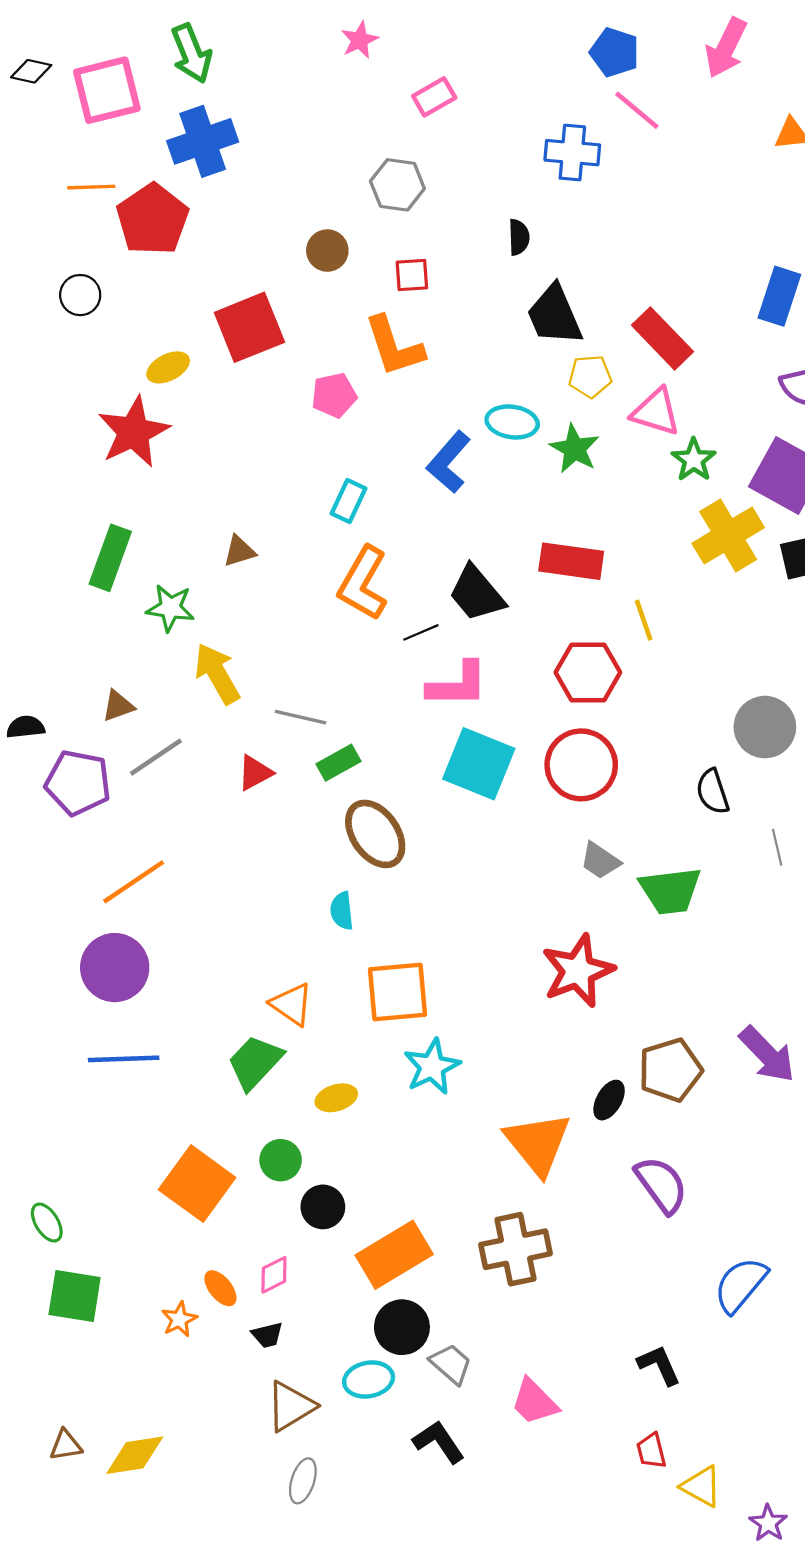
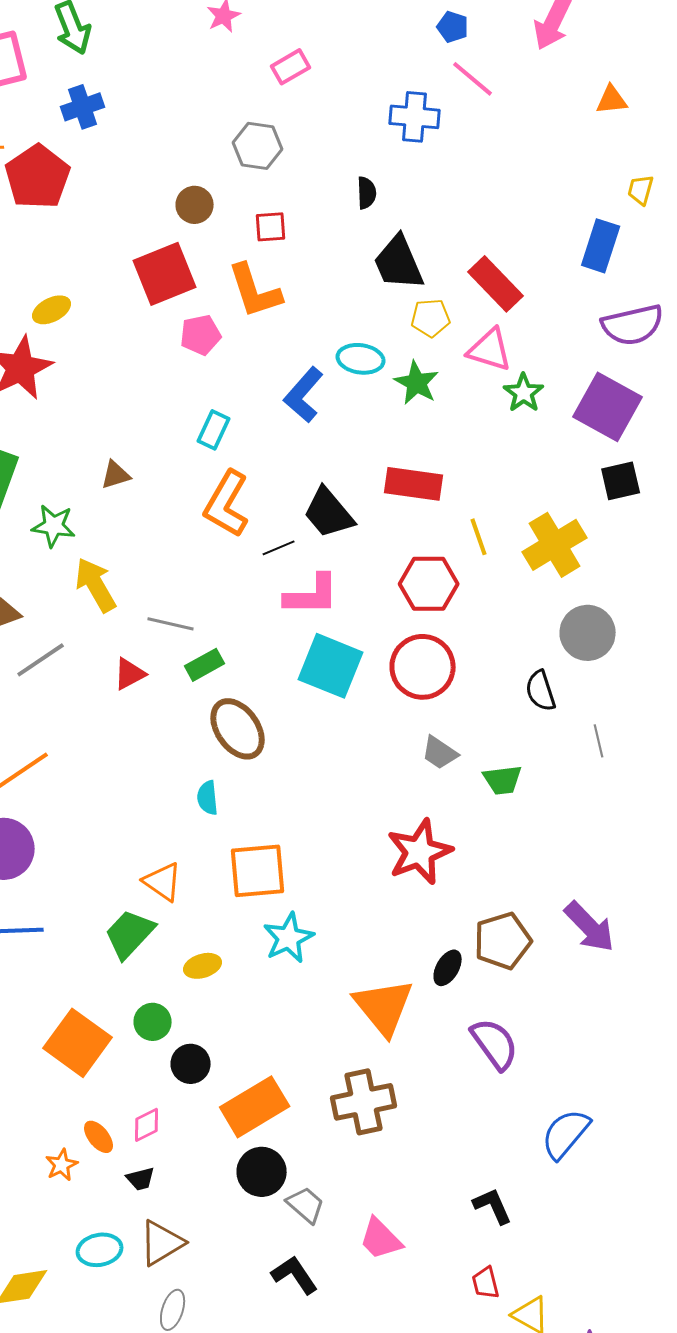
blue pentagon: (615, 52) -> (453, 27), size x0.7
blue cross: (203, 141) -> (83, 107), size x0.7
red square: (249, 327) -> (165, 274), moved
yellow cross: (728, 536) -> (555, 545), moved
green trapezoid: (670, 891) -> (503, 780), size x0.7
cyan ellipse: (369, 1379) -> (100, 1250), moved

